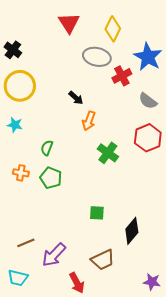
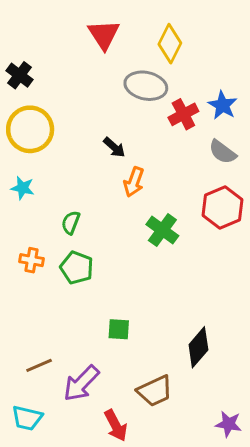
blue star: (148, 57) -> (223, 105), moved, size x0.7
green square: (97, 213) -> (119, 329), moved

